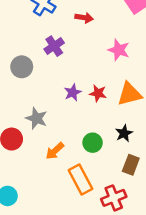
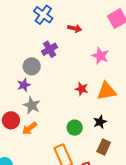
gray circle: (22, 67) -> (32, 66), moved
purple star: (73, 92) -> (24, 85), moved
orange arrow: (55, 151) -> (30, 128), moved

